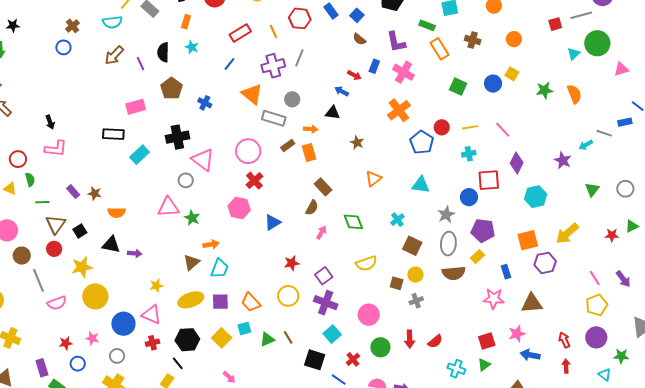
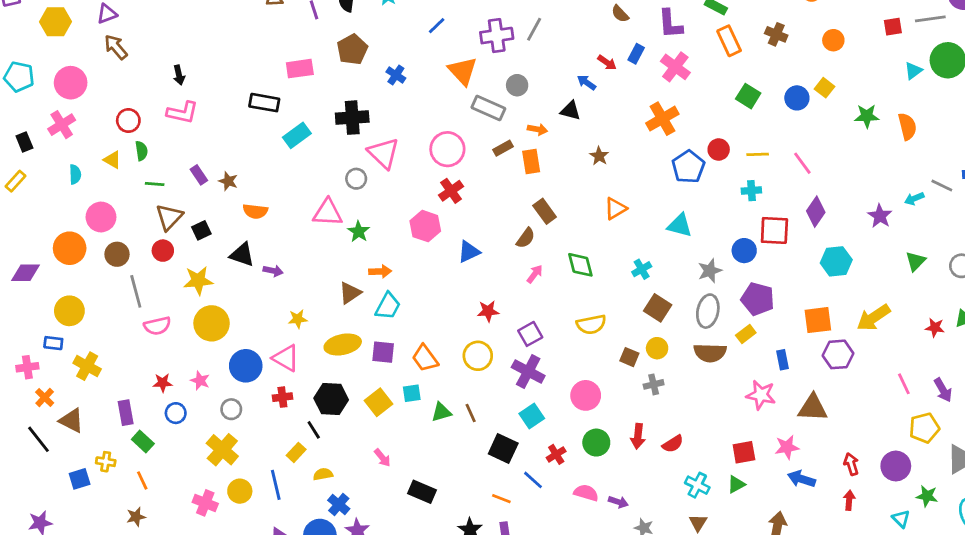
yellow pentagon: (597, 305) -> (924, 428), moved

